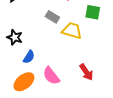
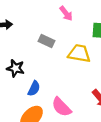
gray rectangle: (52, 17) -> (46, 41), moved

